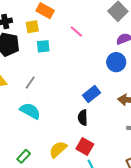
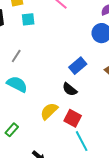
black semicircle: (83, 118) -> (70, 89), turned -49
yellow semicircle: (58, 149) -> (49, 111), moved

